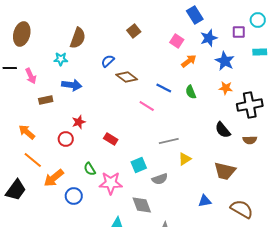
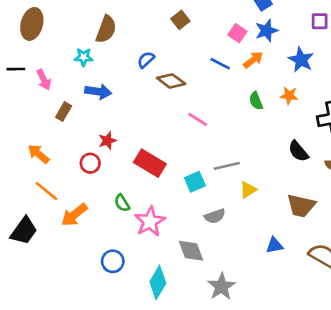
blue star: (209, 38) -> (267, 31), moved
blue line: (164, 88) -> (220, 64), moved
orange star: (226, 88) -> (289, 96), moved
brown rectangle: (46, 100) -> (64, 111), turned -48
red rectangle: (111, 139) -> (150, 163), size x1.6
cyan square: (139, 165) -> (195, 182), moved
pink star: (111, 183) -> (150, 222), turned -30
blue circle: (74, 196) -> (113, 261), moved

